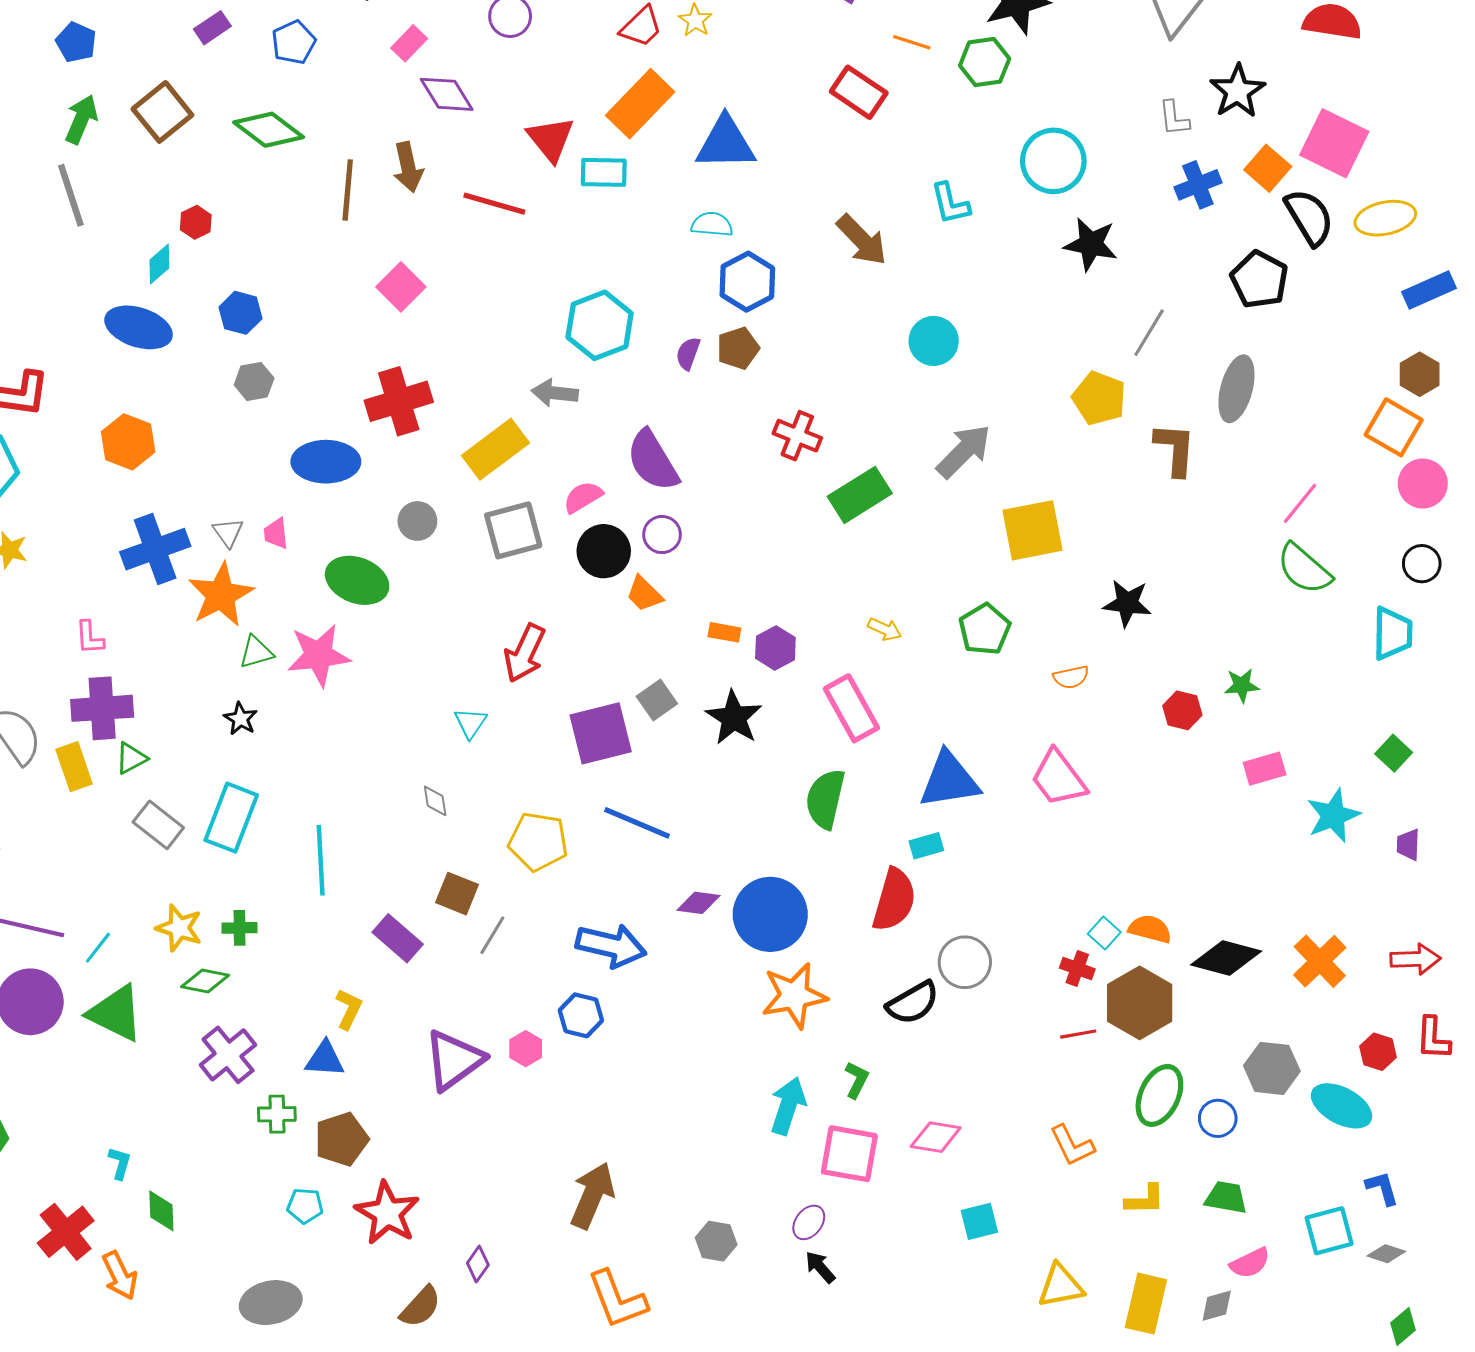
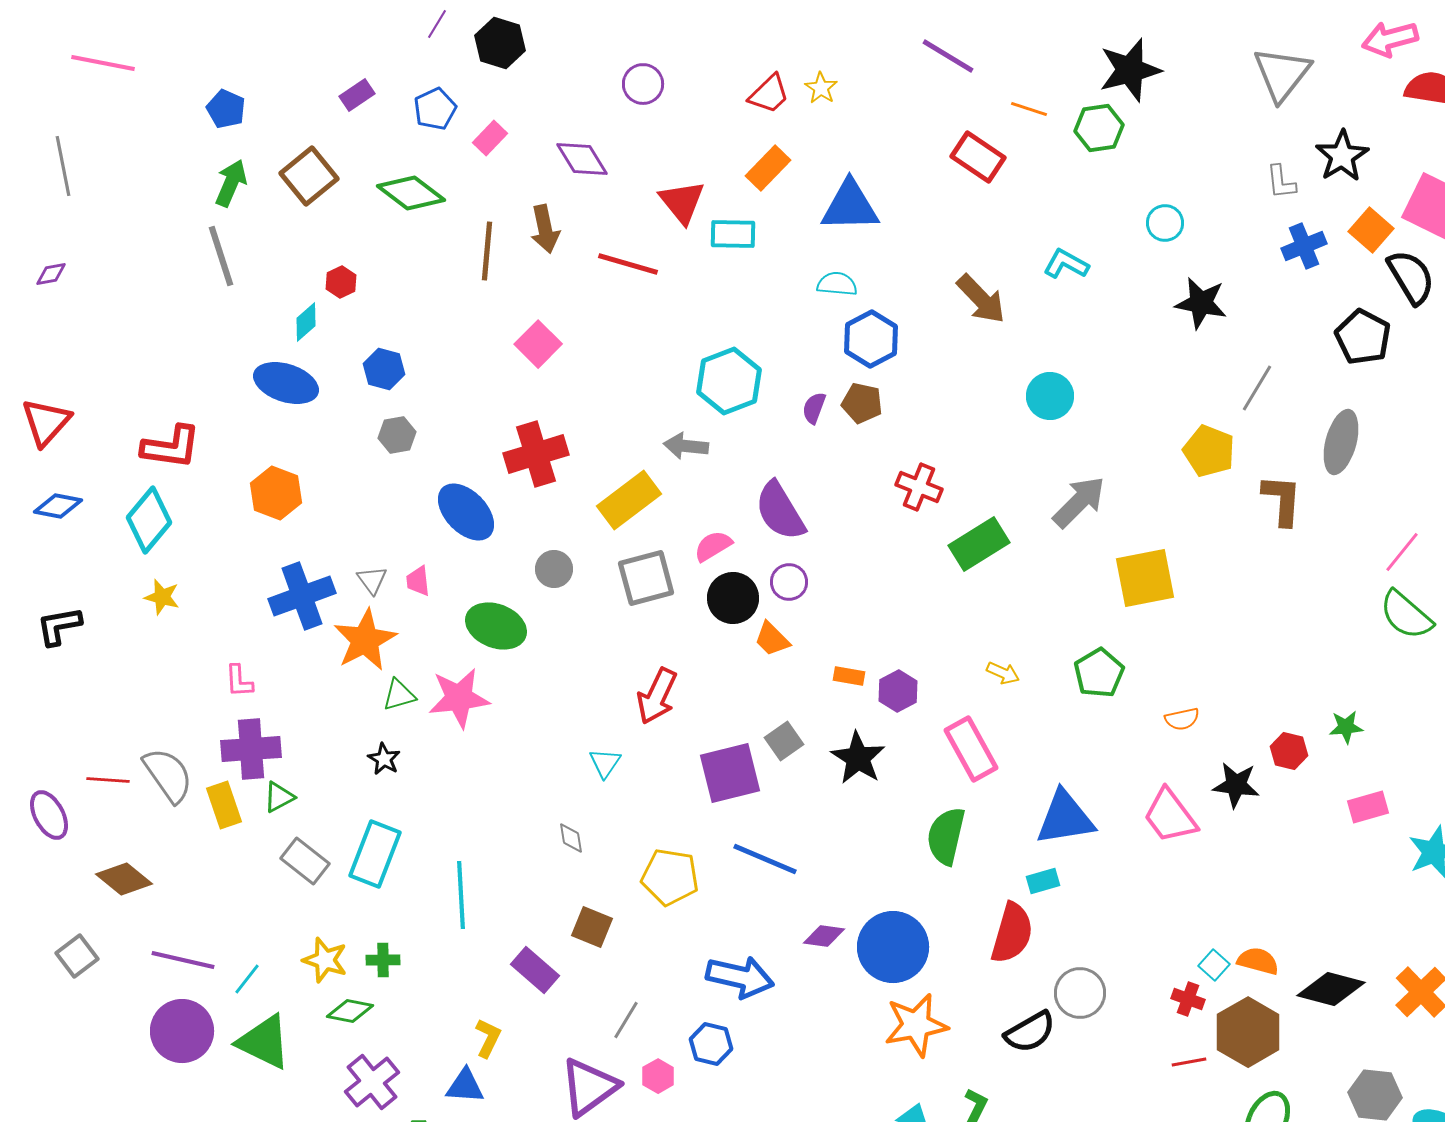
pink rectangle: (409, 43) -> (490, 138), moved
orange rectangle: (640, 104) -> (768, 168), size x0.7
cyan circle: (1053, 161) -> (1165, 223), size x0.6
cyan L-shape: (950, 204) -> (1066, 264), turned 132
brown pentagon: (738, 348) -> (862, 403), turned 30
blue ellipse: (326, 462) -> (466, 512), turned 46
black star: (1127, 603) -> (1236, 785), moved
gray line: (492, 935) -> (626, 1020), moved

